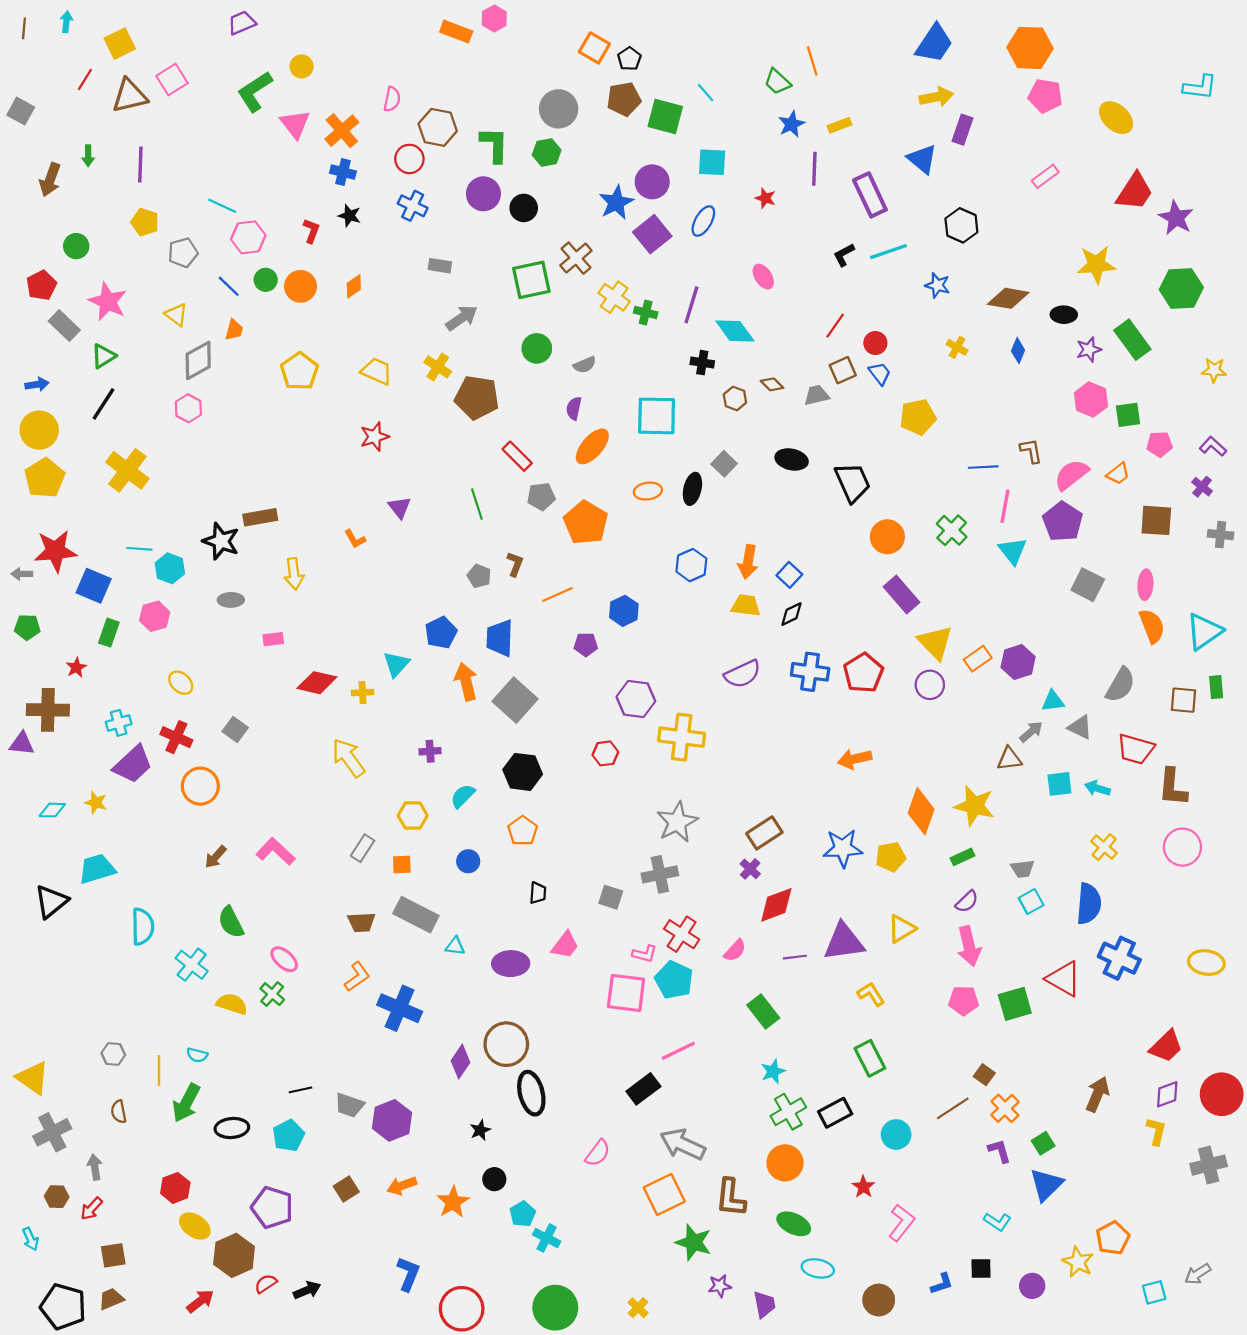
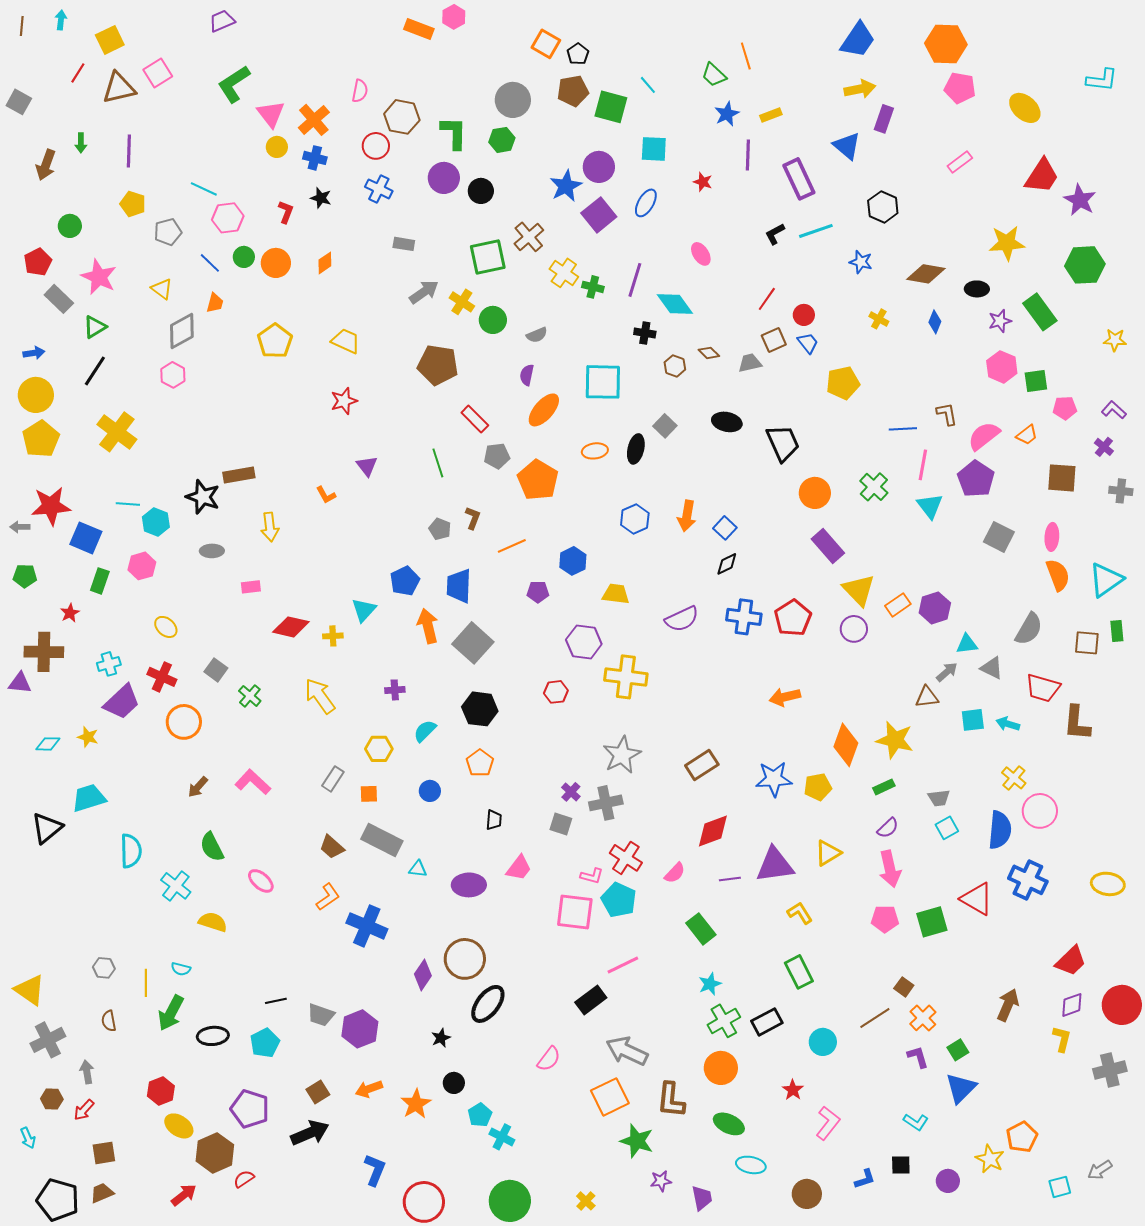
yellow circle: (302, 66) -> (277, 147), moved
yellow cross: (438, 367) -> (462, 302), moved
yellow trapezoid: (746, 605) -> (616, 594), moved
pink circle: (1182, 847) -> (1040, 811), moved
purple cross: (750, 869) -> (571, 792), moved
brown trapezoid: (361, 922) -> (332, 847), turned 44
green cross: (272, 994) -> (250, 696), moved
black ellipse: (531, 1093) -> (488, 1004), turned 51
black arrow: (307, 1290) -> (310, 1133), moved, size x1.5

